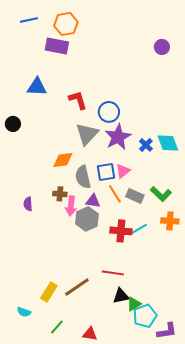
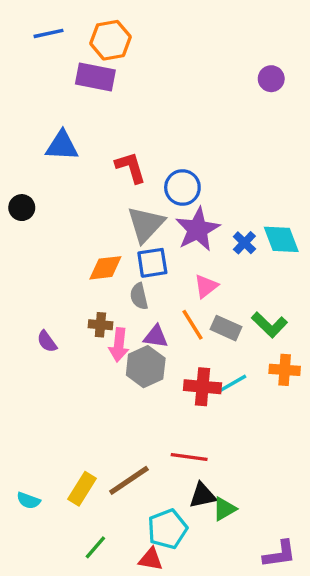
blue square: (106, 172) -> (152, 263), moved
gray semicircle: (83, 177) -> (139, 296), size x0.7
purple semicircle: (28, 204) -> (47, 342), turned -32
cyan semicircle: (24, 312) -> (28, 501), moved
cyan pentagon: (145, 316) -> (167, 529), moved

